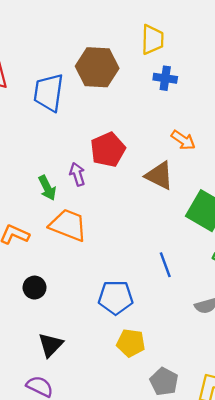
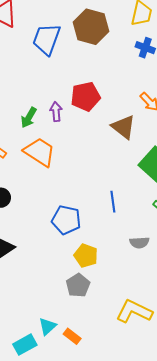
green arrow: (47, 188) -> (29, 118), turned 45
yellow pentagon: (131, 343) -> (86, 256), moved
gray pentagon: (164, 382) -> (78, 285), moved

